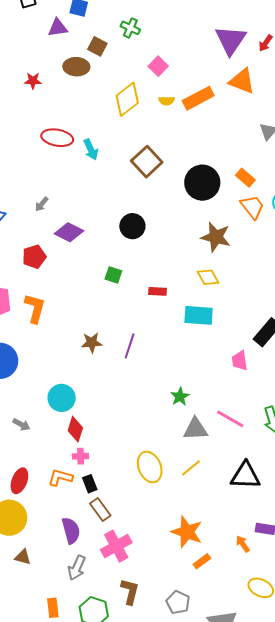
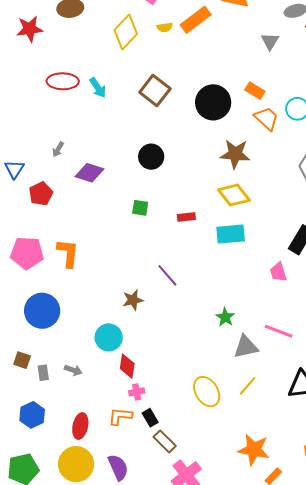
red star: (33, 81) -> (30, 29), size x1.5
red pentagon: (34, 257) -> (41, 194), moved
yellow diamond: (208, 277) -> (234, 195), size x1.4
brown star: (92, 343) -> (133, 300), moved
purple line: (130, 346) -> (167, 275), turned -50
purple semicircle: (71, 531) -> (118, 467), moved

